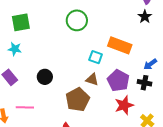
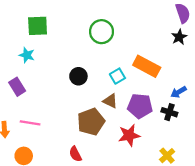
cyan square: (96, 57) -> (117, 76), turned 32
black circle: (45, 77) -> (78, 76), moved
purple pentagon: (118, 81) -> (140, 106), turned -30
red star: (124, 105) -> (129, 135), moved

